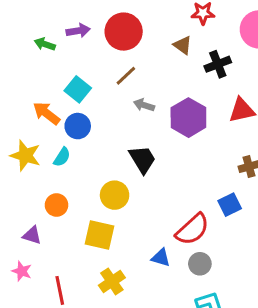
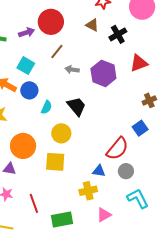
purple arrow: (78, 31) -> (27, 32), moved
cyan semicircle: (62, 157) -> (47, 107), moved
orange circle: (57, 205) -> (23, 146), size x1.6
yellow cross: (112, 281) -> (88, 191), moved, turned 30

